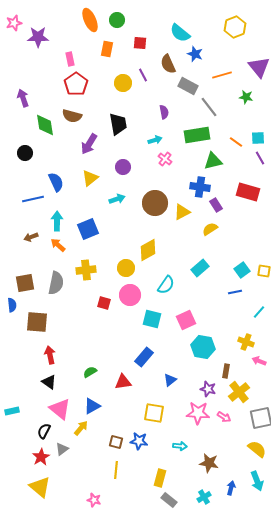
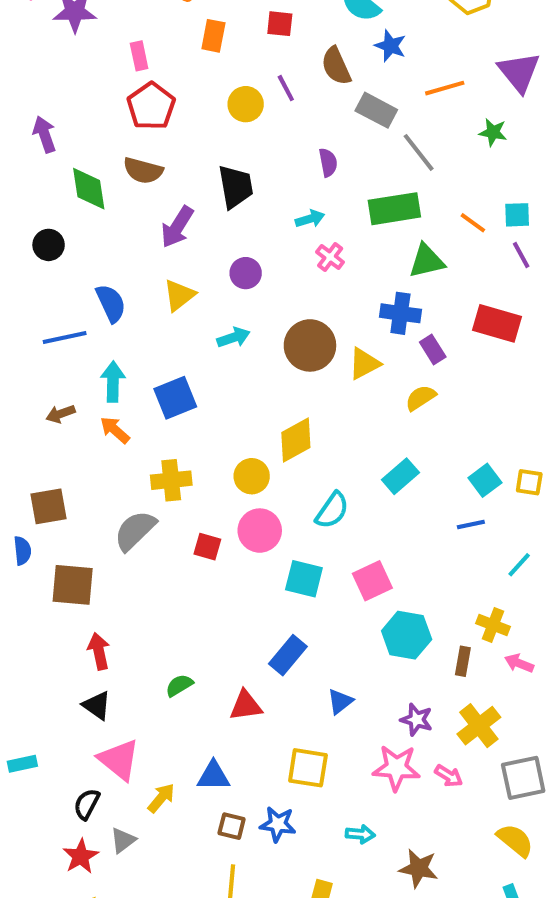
gray semicircle: (56, 283) -> (135, 531), moved, turned -145
brown rectangle: (226, 371) -> (463, 661), moved
blue triangle: (92, 406) -> (213, 776), moved, turned 30

